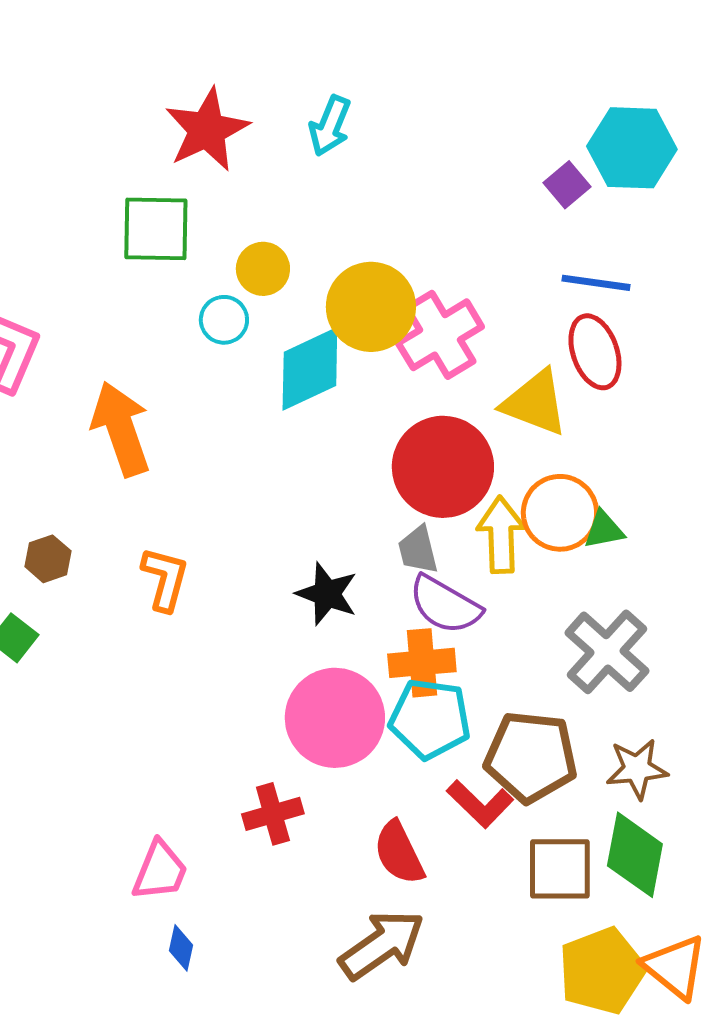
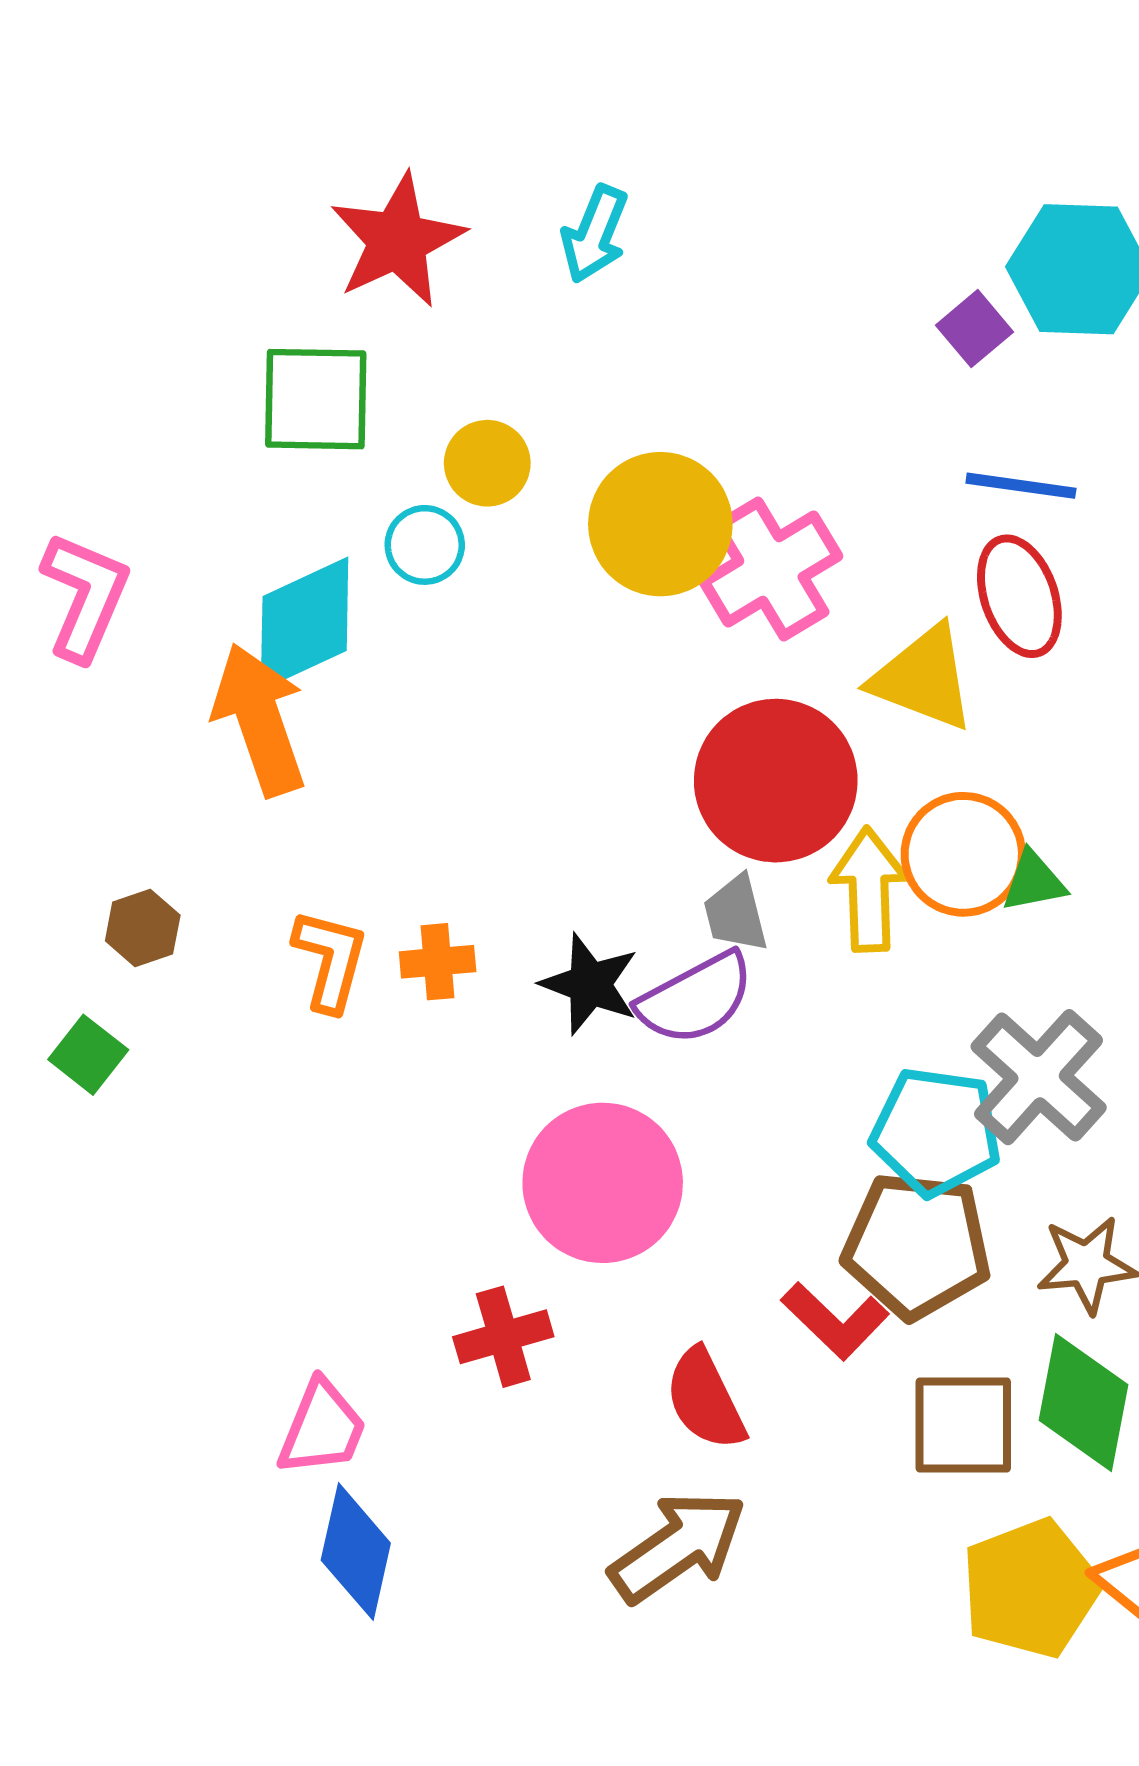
cyan diamond: (310, 369) -> (305, 623), moved
purple semicircle: (445, 605) -> (696, 999), moved, turned -58
orange cross: (422, 663) -> (438, 962), moved, size x0.7
cyan pentagon: (430, 719) -> (936, 1132), moved
blue diamond: (181, 948) -> (356, 1552), size x1.8

